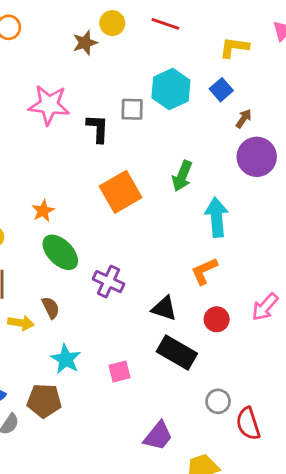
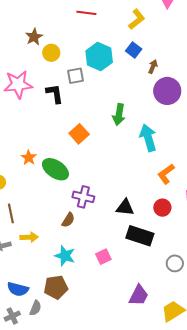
yellow circle: (112, 23) -> (51, 53), moved
yellow L-shape: (234, 47) -> (137, 19), turned 145
orange square: (121, 192) -> (79, 134), size x0.7
green ellipse: (60, 252) -> (55, 169), moved
orange L-shape: (204, 271) -> (166, 174), moved
brown semicircle: (51, 308) -> (68, 220), moved, turned 70

